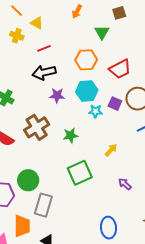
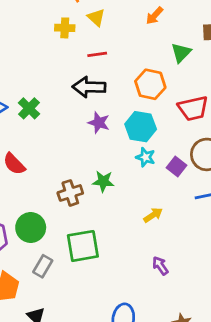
yellow cross: (17, 36) -> (65, 28), turned -32
purple square: (115, 104) -> (177, 166), moved
brown cross: (37, 127) -> (70, 193), moved, size x0.7
green square: (80, 173) -> (83, 246), moved
gray rectangle: (43, 205) -> (43, 266), size x0.7

